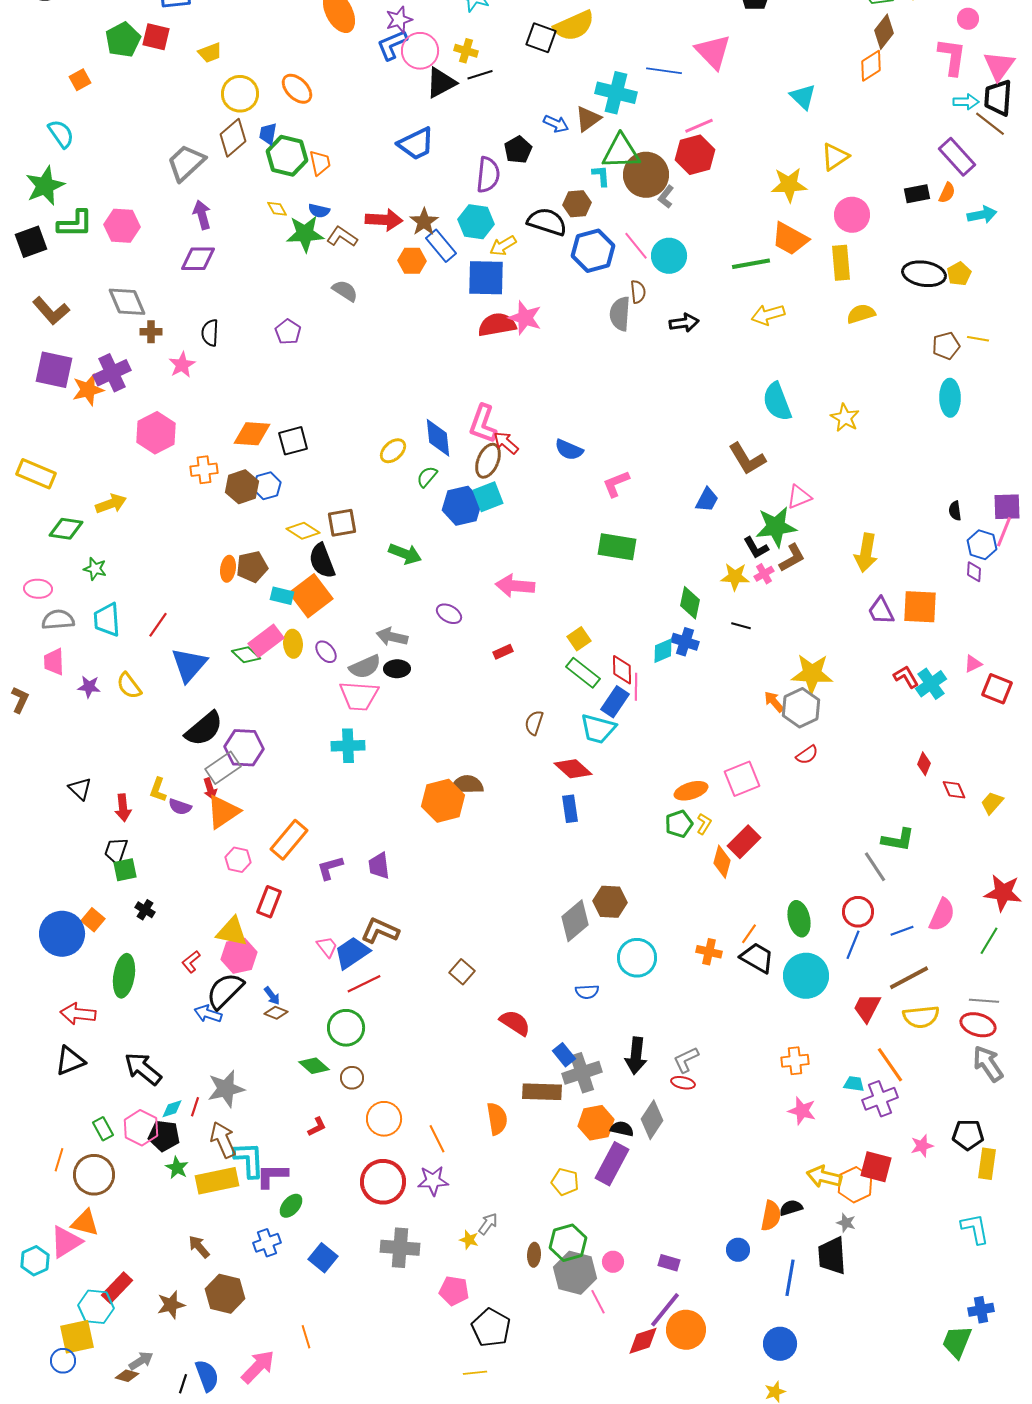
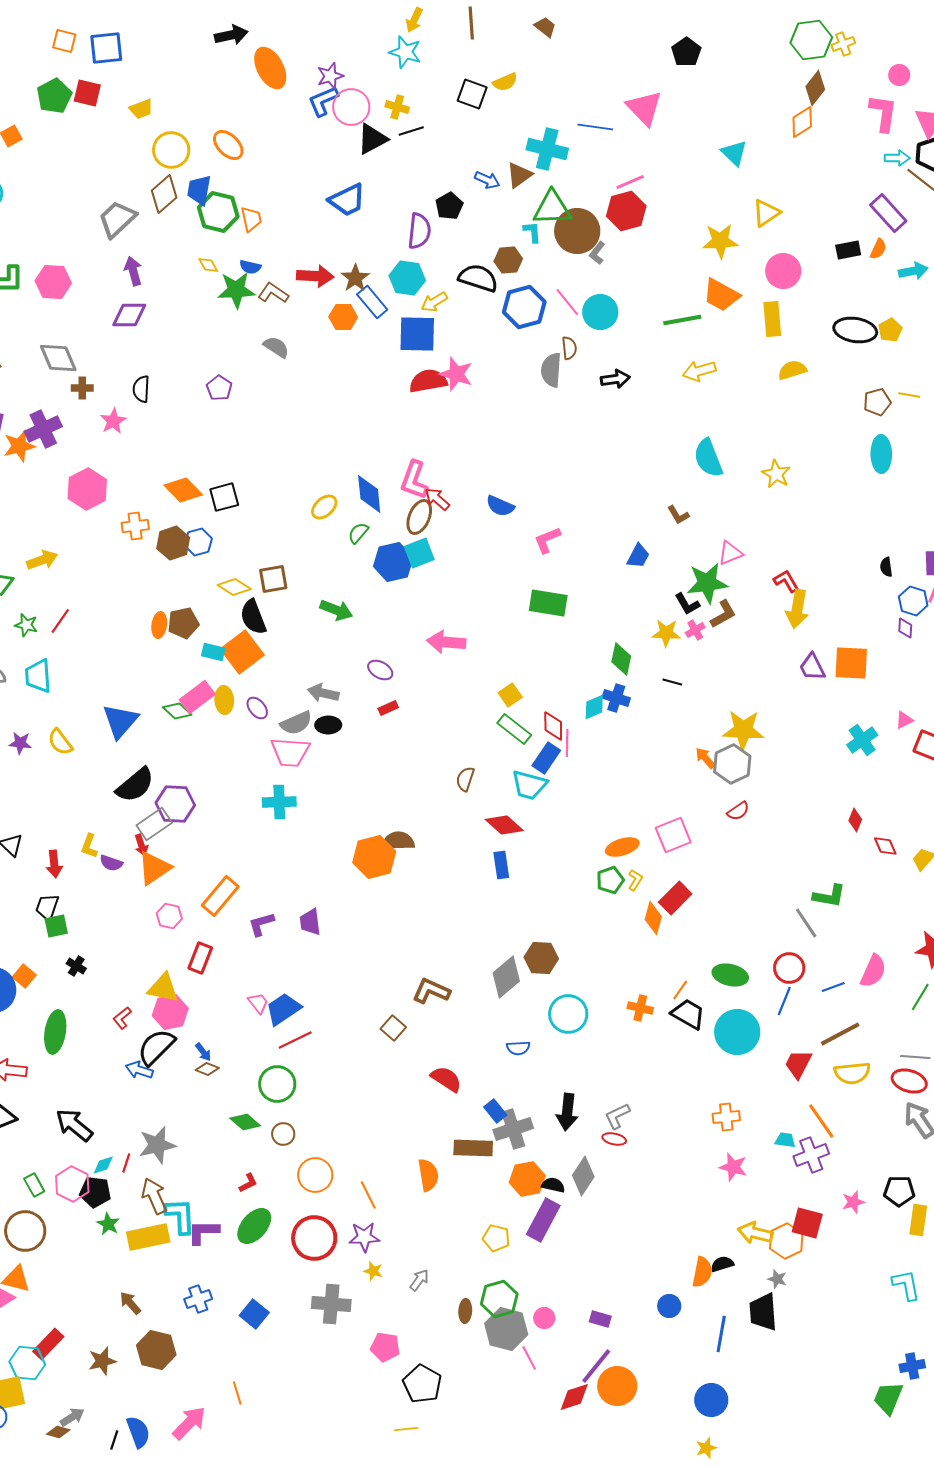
yellow semicircle: (574, 26) -> (505, 82), size x0.6
blue trapezoid: (268, 134) -> (199, 190), size x1.4
orange diamond: (252, 434) -> (183, 490), turned 42
brown L-shape: (747, 459) -> (678, 515), size x0.6
red line: (158, 625) -> (60, 621), moved
red rectangle: (503, 652) -> (388, 708), moved
red L-shape: (906, 677) -> (786, 581), moved
green ellipse: (799, 919) -> (730, 975), turned -64
brown L-shape: (380, 931) -> (431, 991), moved
green ellipse: (291, 1206) -> (254, 1226), moved, size x1.5
yellow star: (469, 1240) -> (373, 1271), moved

